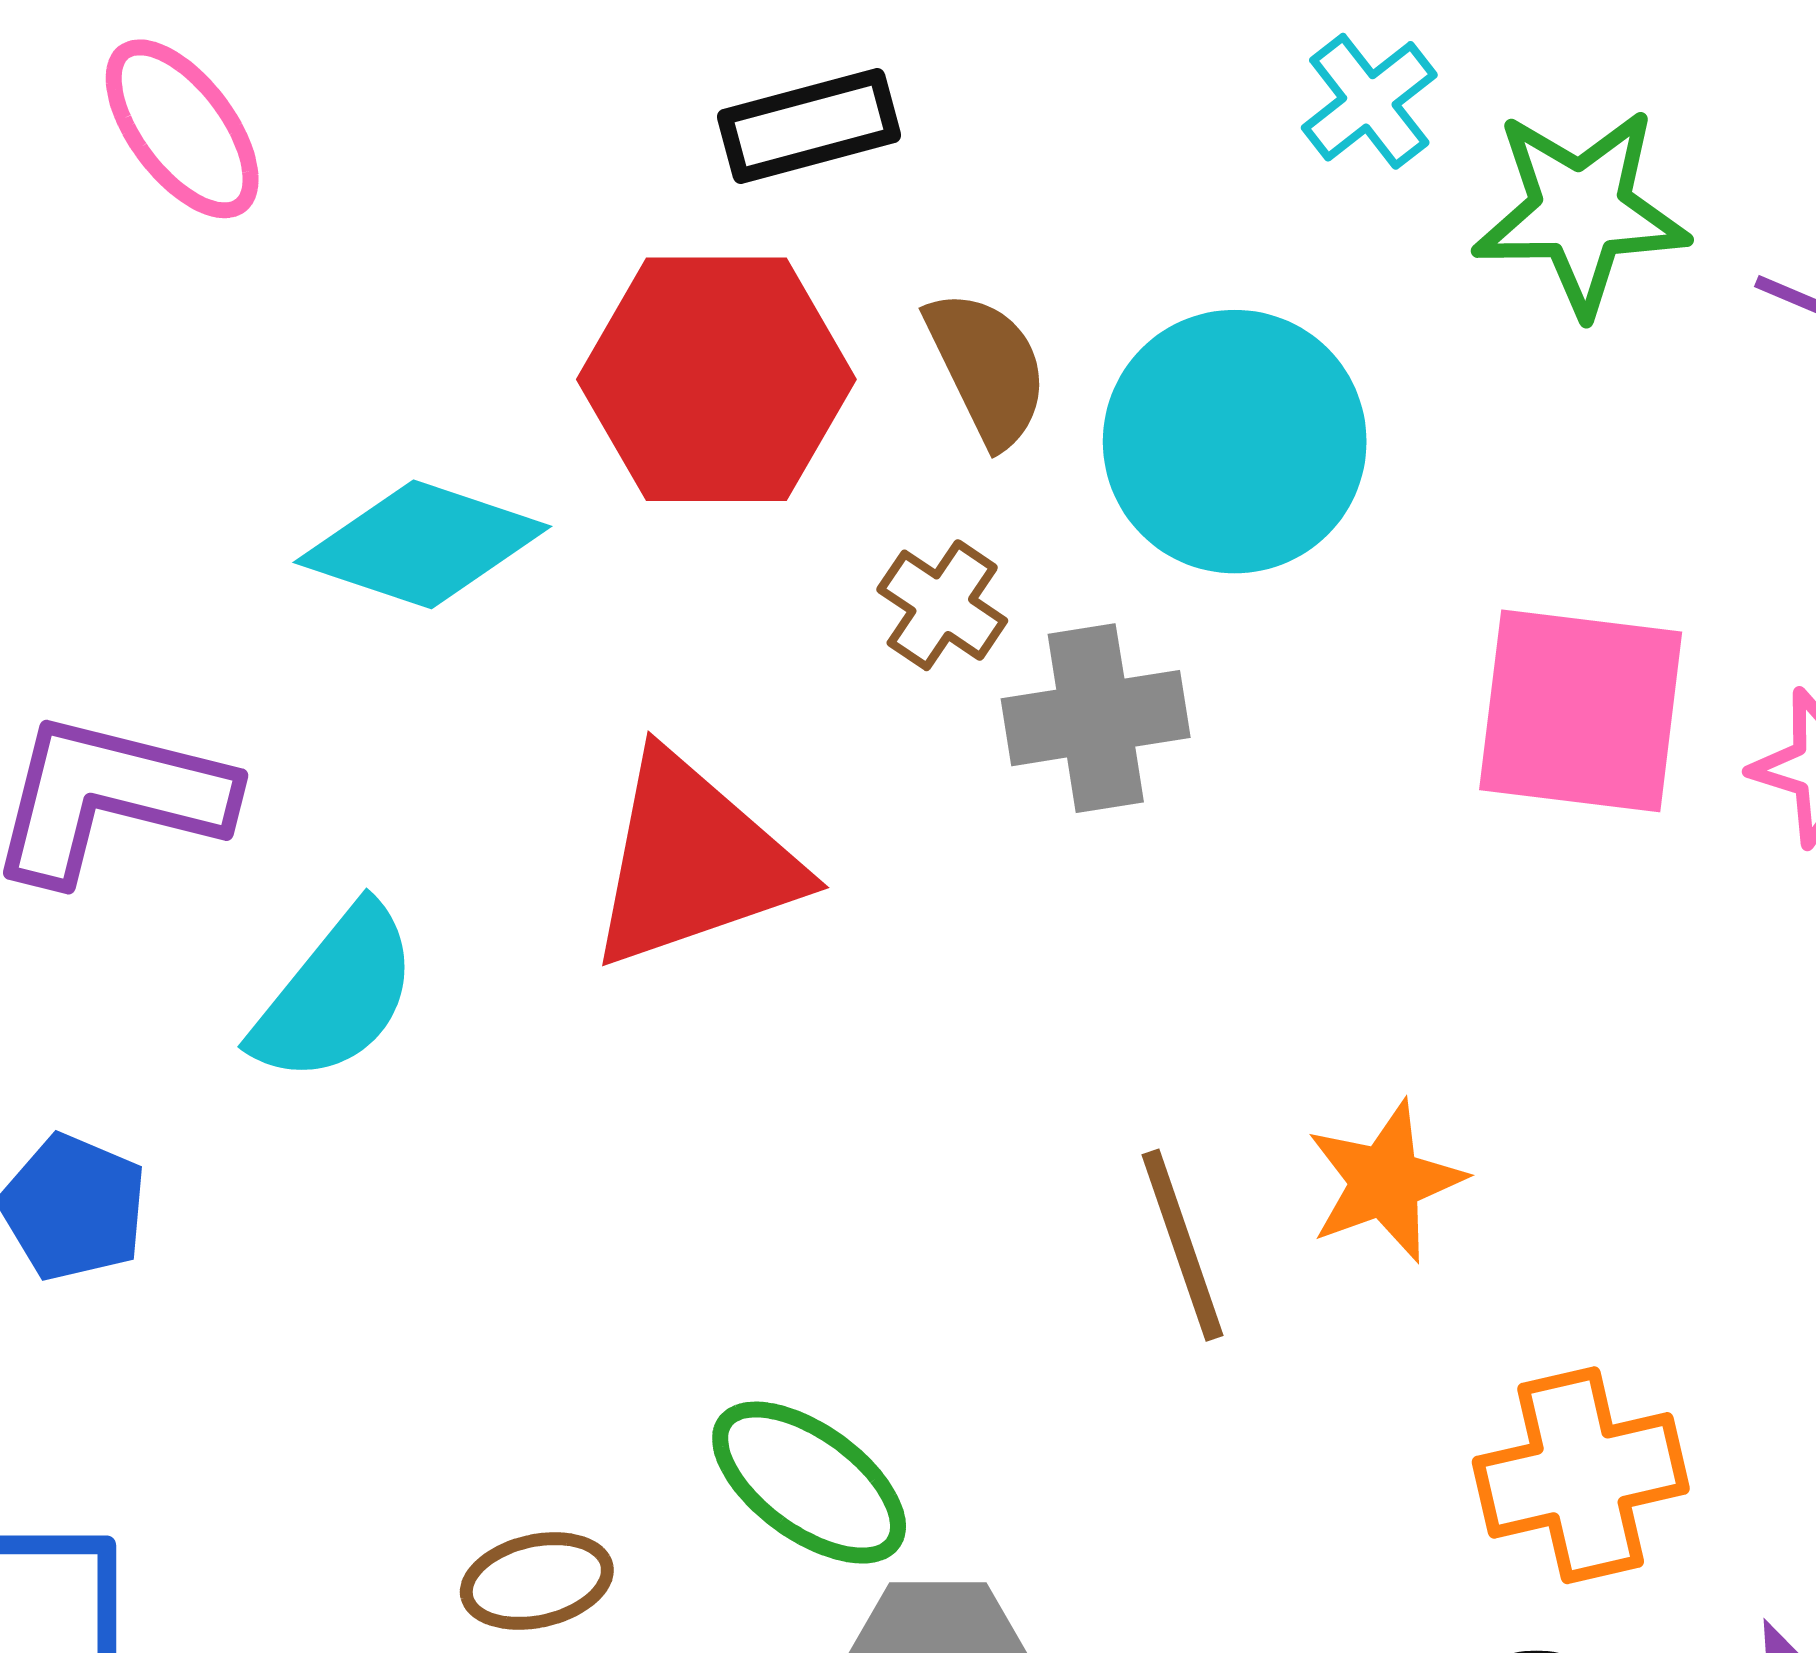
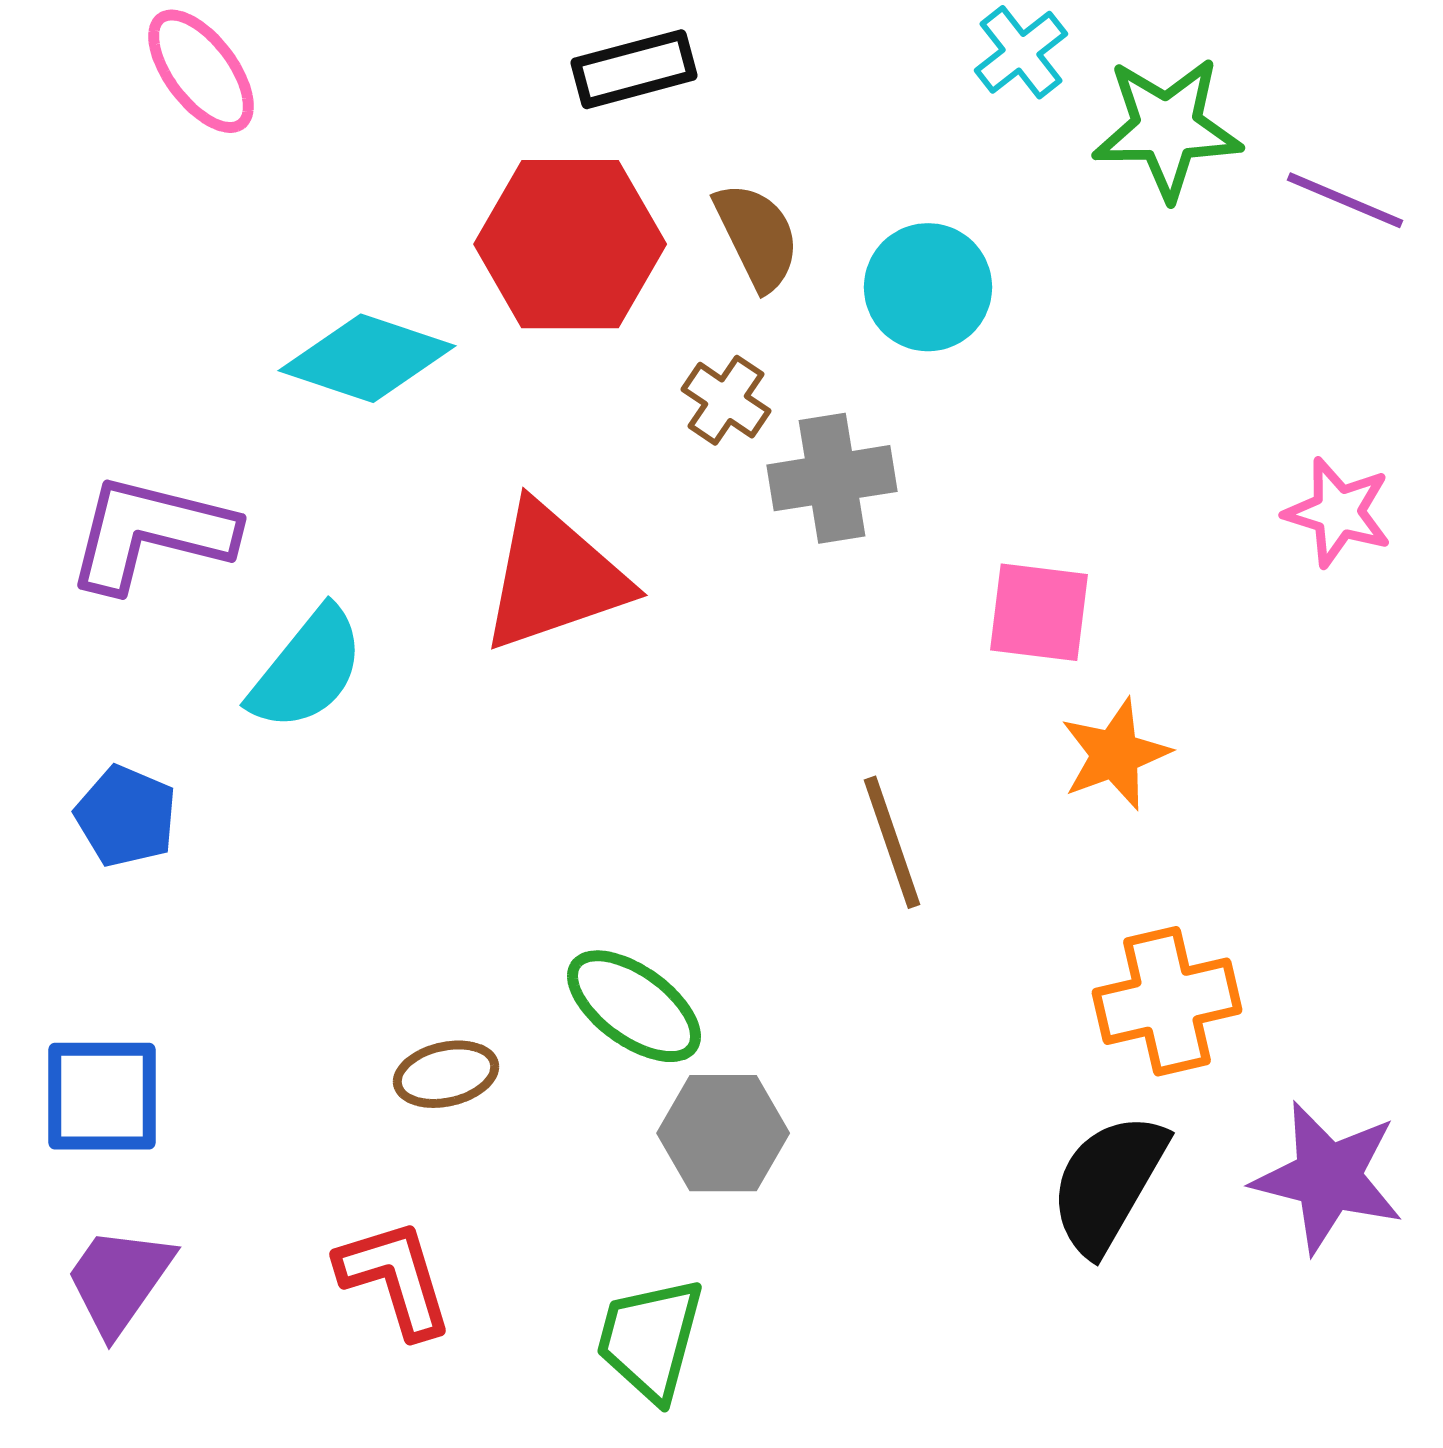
cyan circle: (1235, 442) -> (928, 287), size x0.7
pink square: (1581, 711) -> (1039, 612), moved, size x0.7
orange star: (1385, 1181) -> (1115, 754), moved

